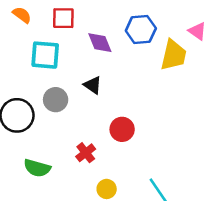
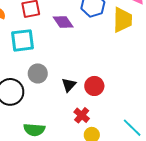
black triangle: (93, 85) -> (69, 85), moved, turned 49
red cross: (86, 153) -> (82, 115), moved

